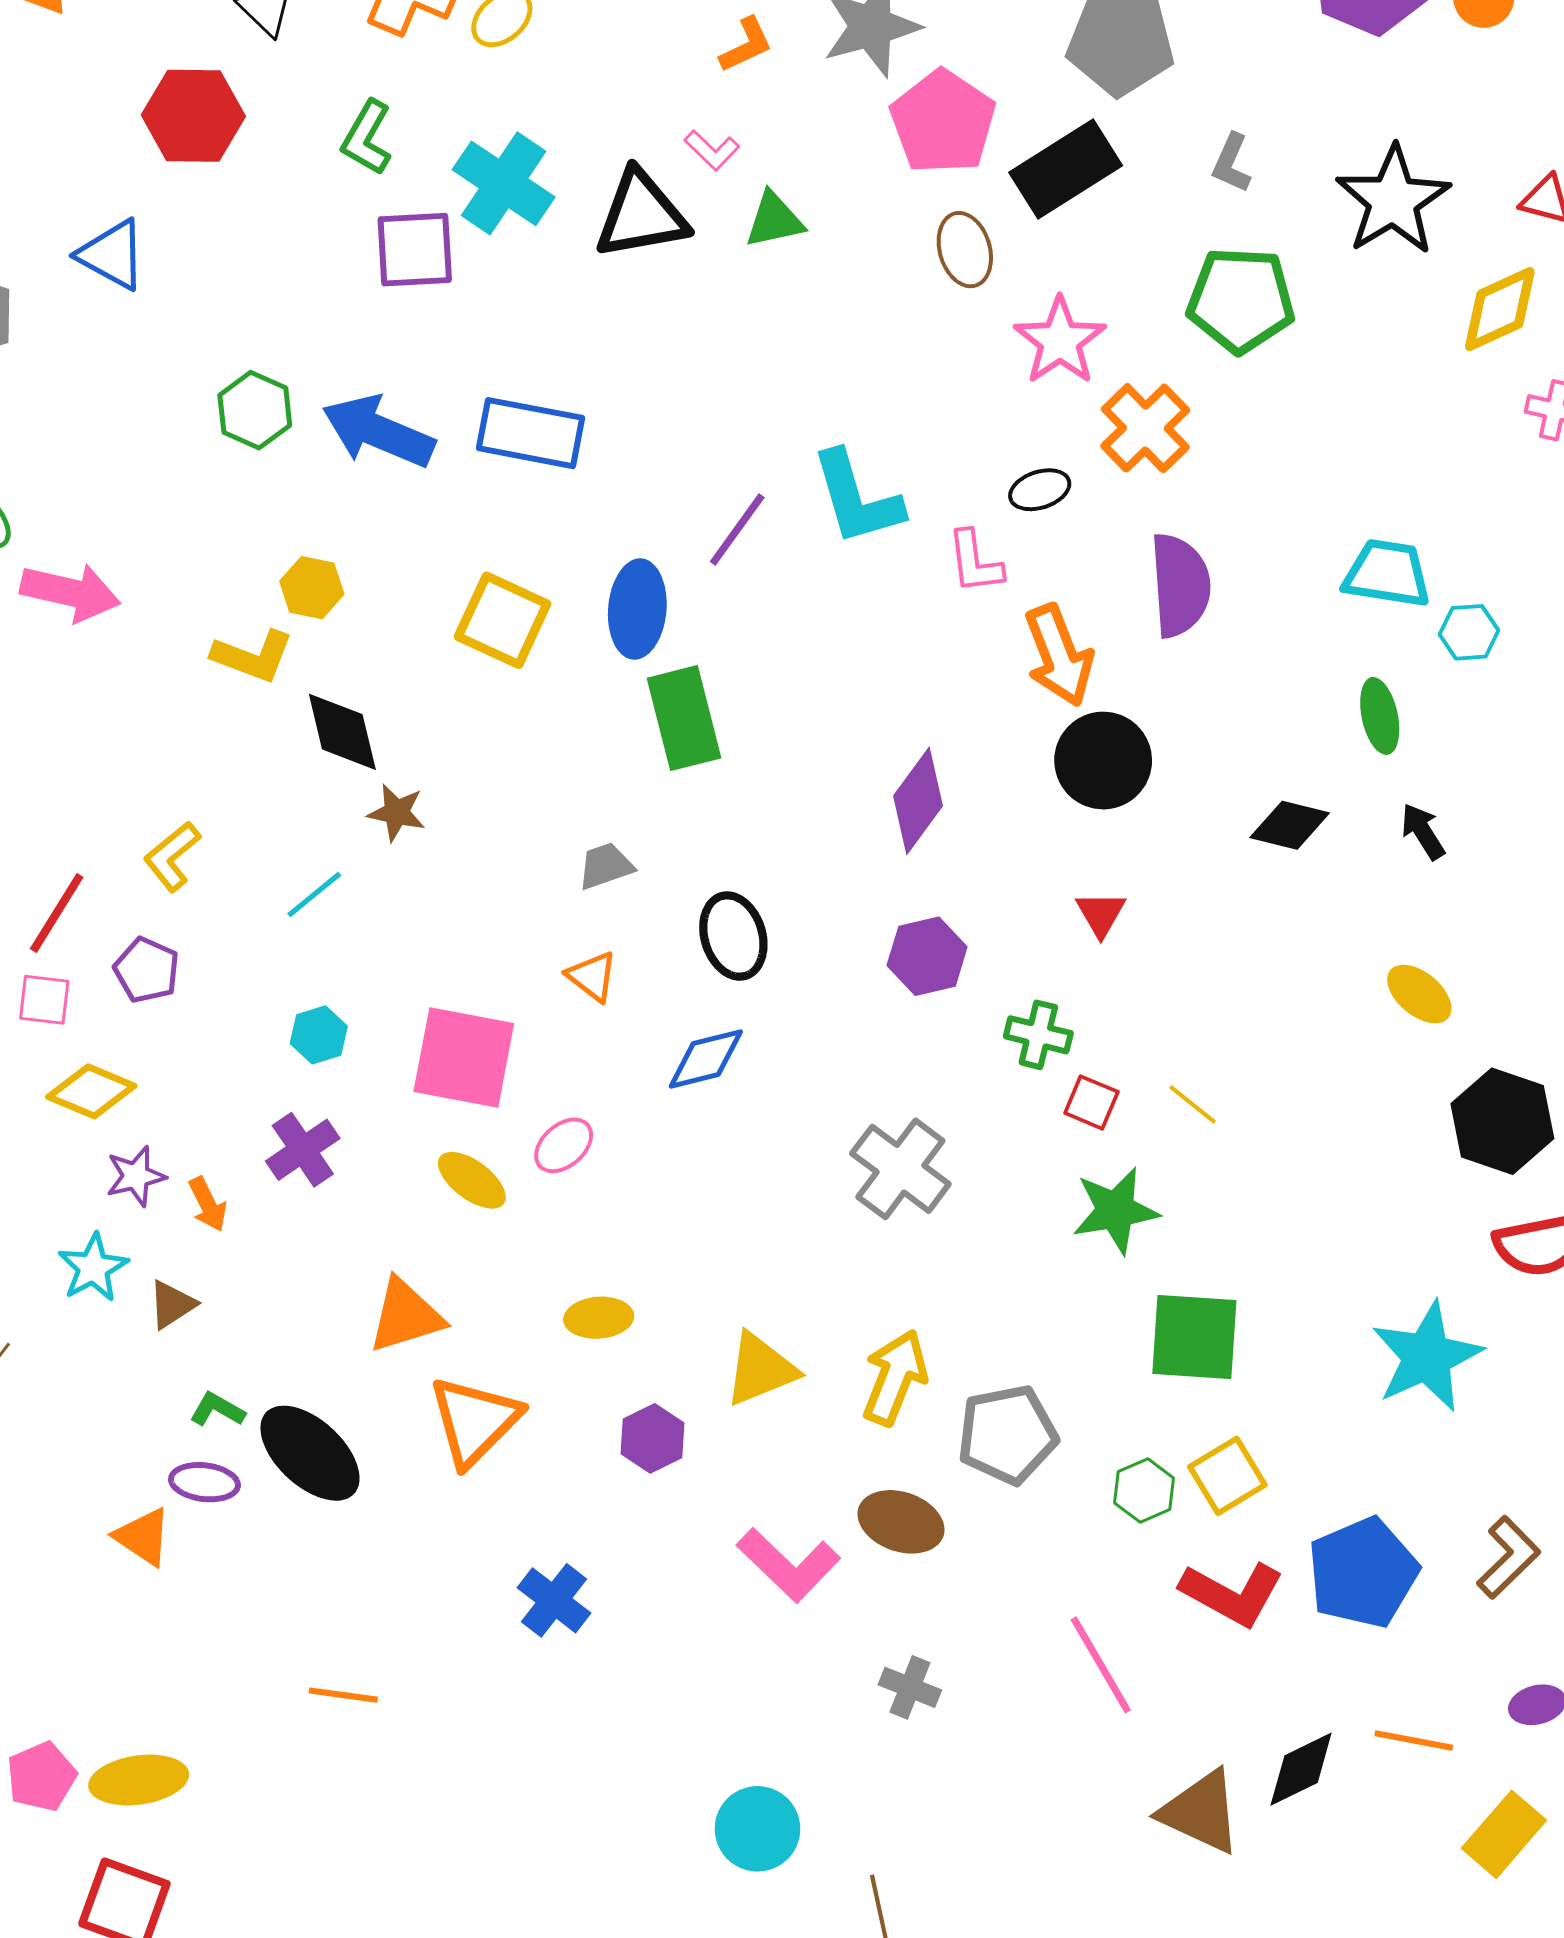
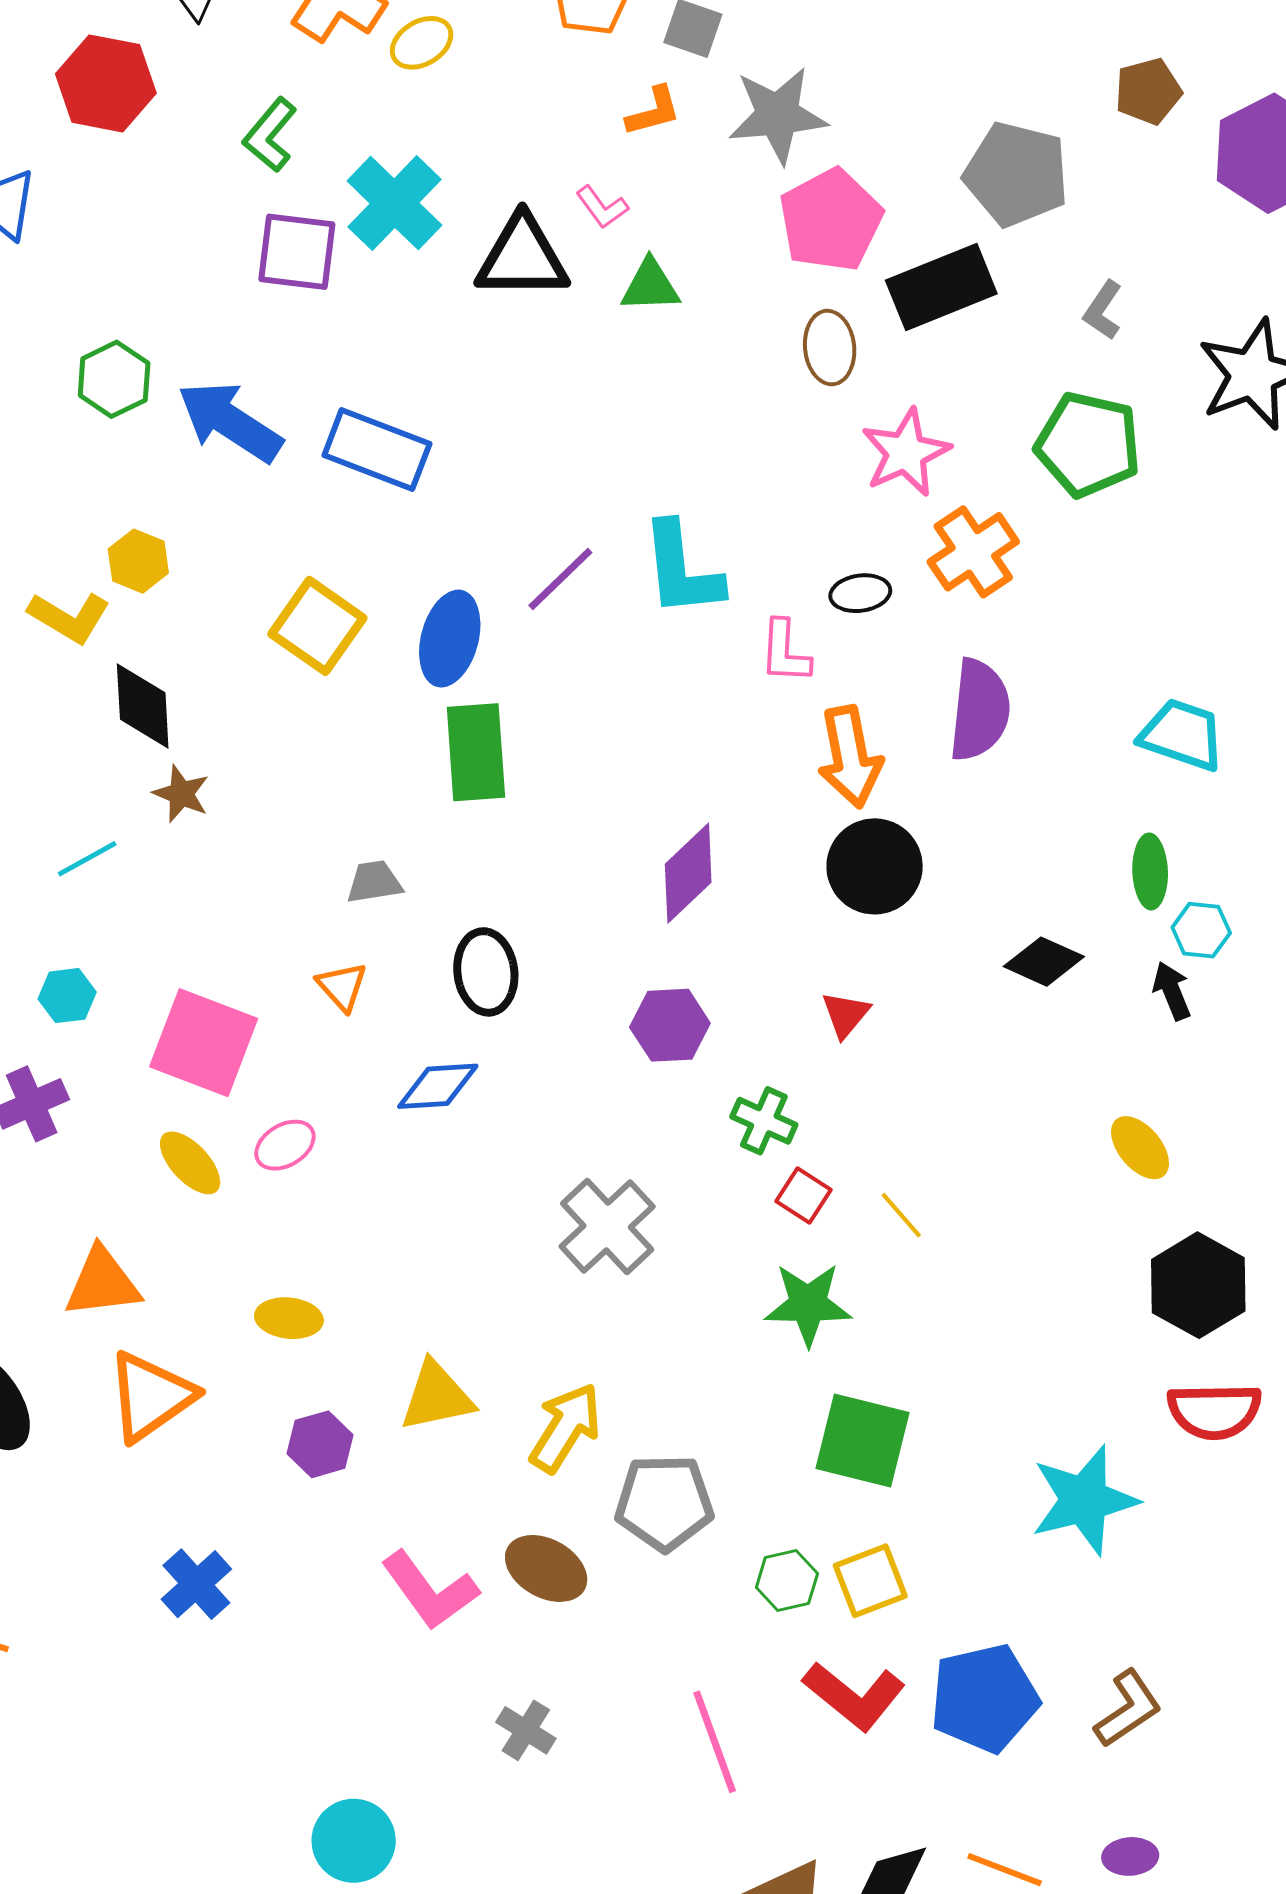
cyan hexagon: (1469, 632) -> (1201, 930), moved

